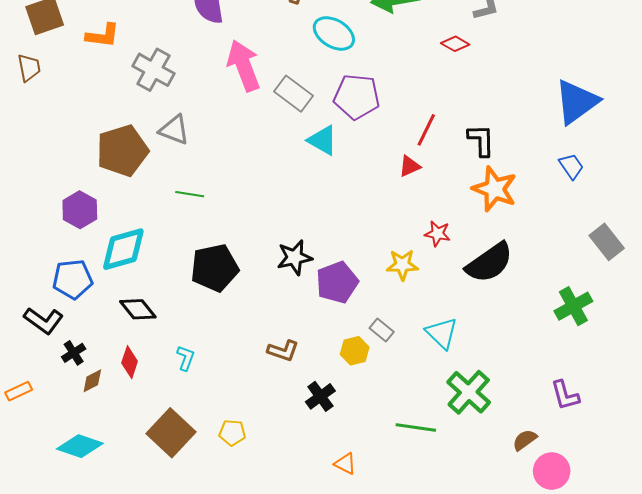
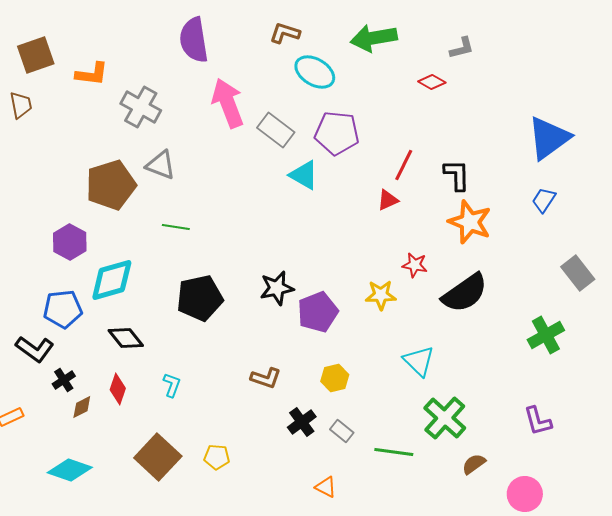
blue trapezoid: (571, 166) -> (544, 200), turned -112
gray rectangle: (382, 330) -> (342, 431), moved
brown semicircle: (525, 440) -> (474, 464), moved

